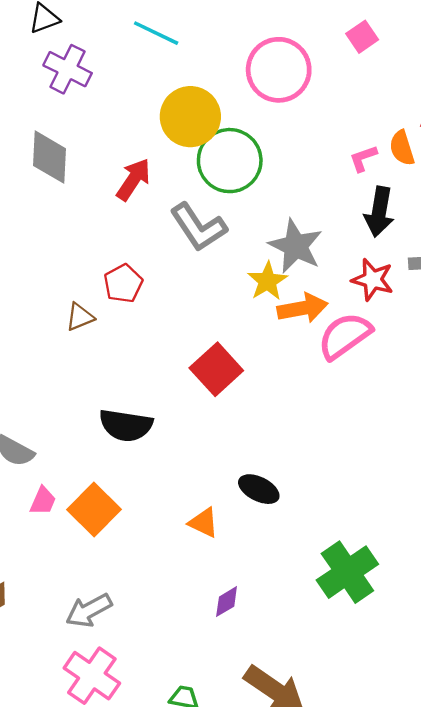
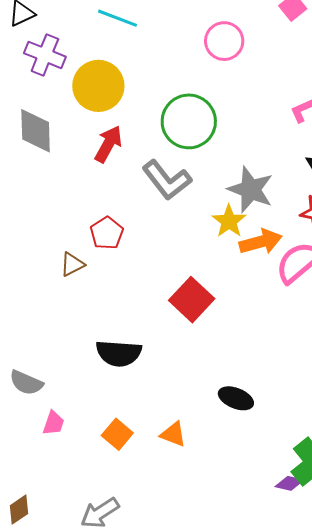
pink circle: (279, 70) -> (224, 41), size x0.7
yellow circle: (190, 117) -> (98, 86), moved
orange square: (94, 509) -> (117, 434), moved, size x0.7
orange triangle: (204, 523) -> (173, 434), moved
purple diamond: (227, 602) -> (289, 483), moved, turned 48

